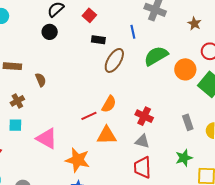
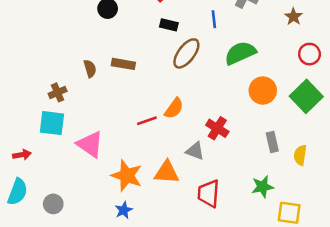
brown rectangle: (12, 66) -> (123, 64), moved
orange circle: (185, 69) -> (263, 91), moved
cyan square: (15, 125) -> (52, 123), size x1.5
orange triangle: (107, 135) -> (167, 172), moved
gray triangle: (142, 141) -> (195, 151), moved

